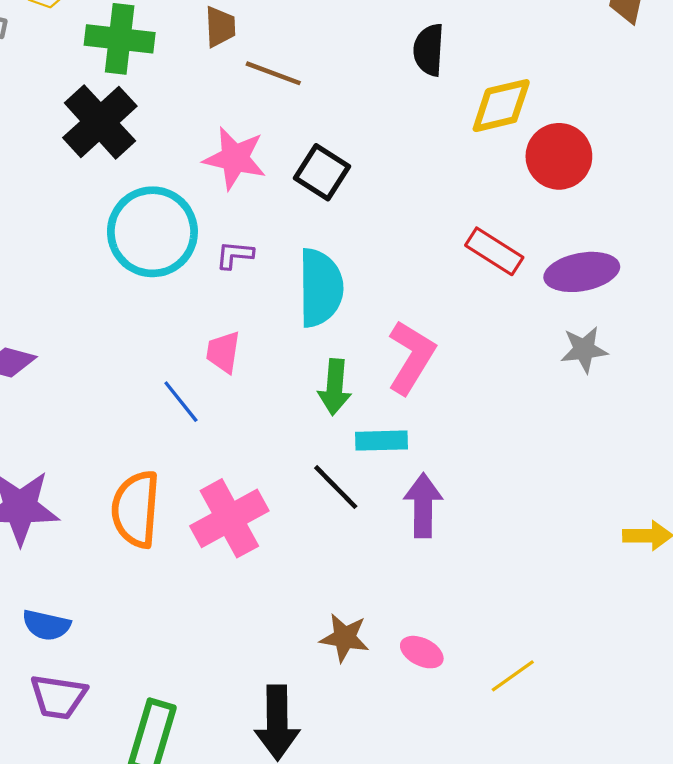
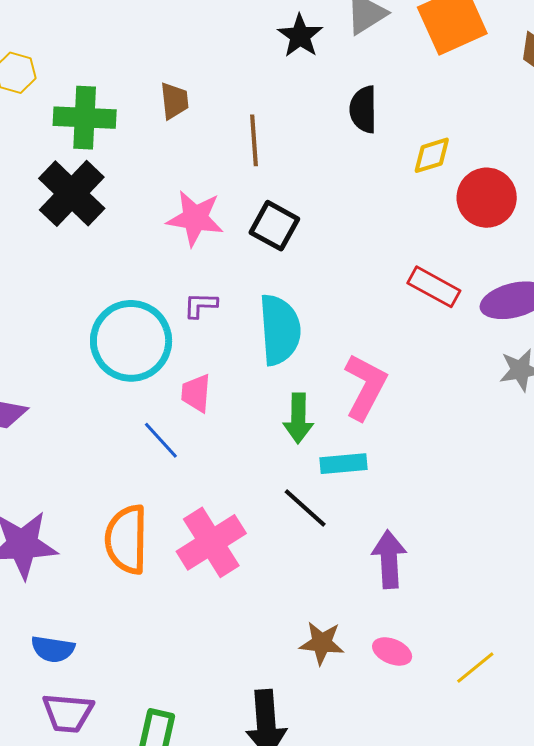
brown line: (273, 73) -> (254, 140), moved, turned 69
yellow diamond: (501, 106) -> (432, 155), size x0.7
cyan circle: (152, 232) -> (131, 341), moved
purple arrow: (423, 505) -> (389, 559), moved

